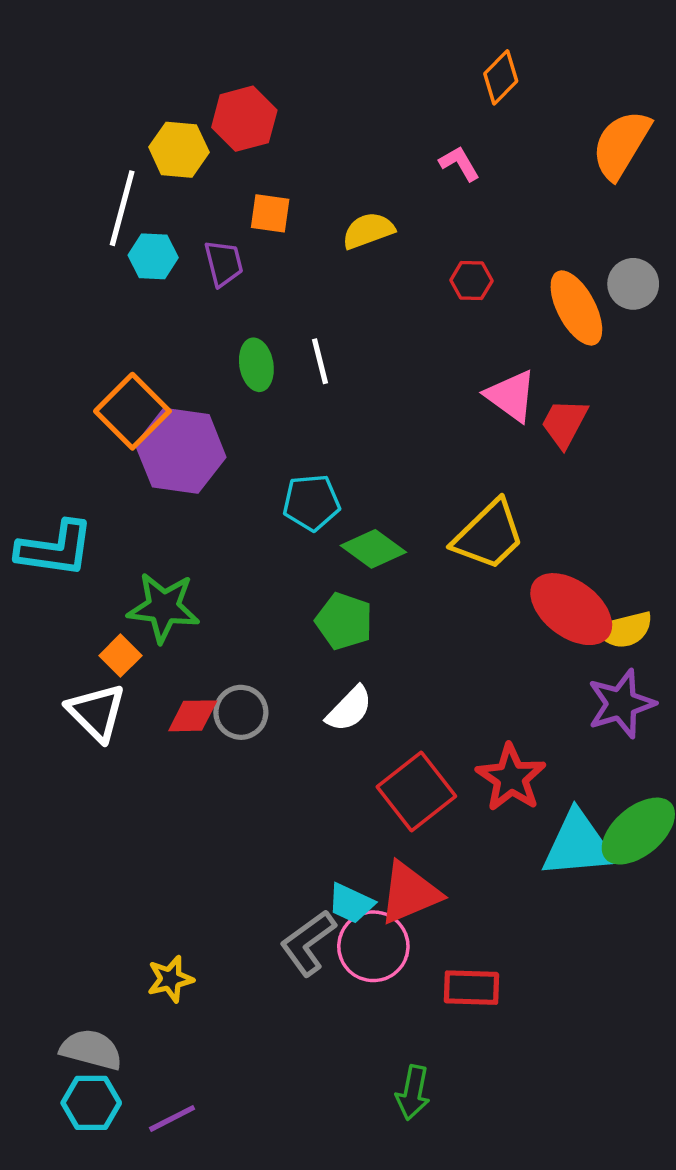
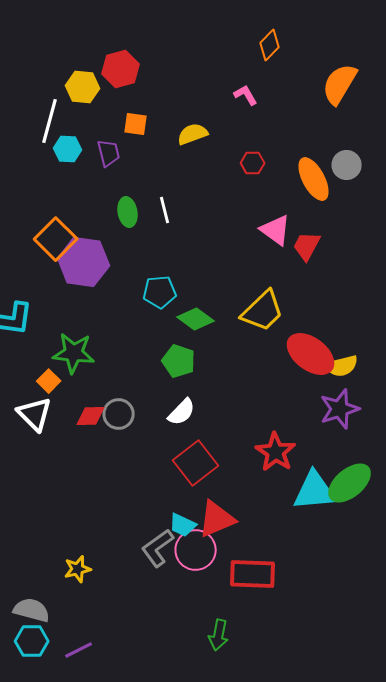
red square: (416, 791) -> (196, 463), moved
red rectangle: (471, 988) -> (253, 574), size x1.4

